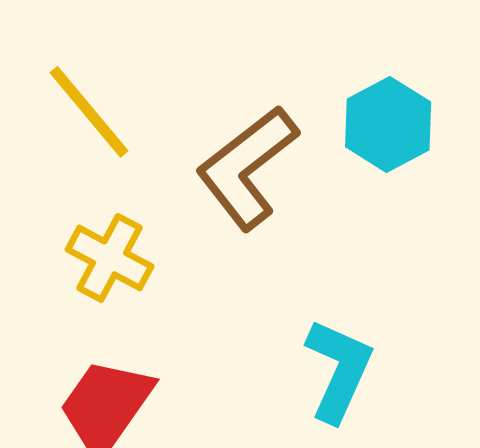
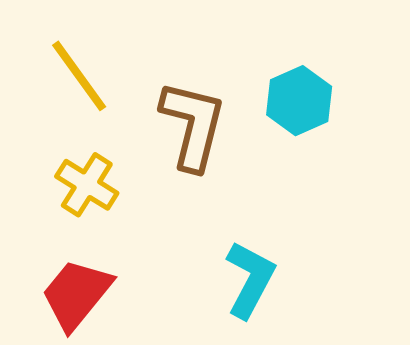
brown L-shape: (247, 168) -> (193, 125), turned 138

